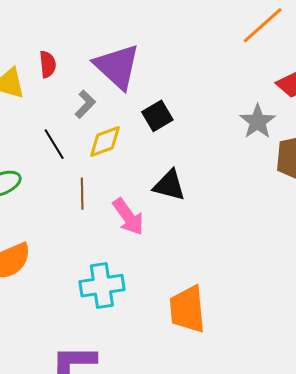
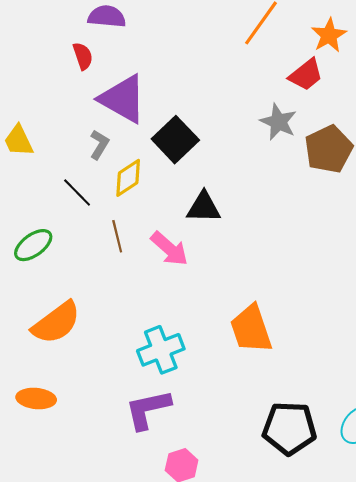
red semicircle: (48, 64) -> (83, 56), moved
black square: (157, 116) -> (175, 140), size x1.4
cyan cross: (102, 286) -> (161, 350), moved

